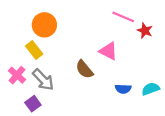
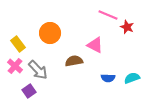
orange circle: (44, 25) -> (50, 33), moved
yellow rectangle: (34, 50) -> (18, 44), moved
brown semicircle: (84, 69) -> (74, 61), turned 120

